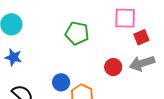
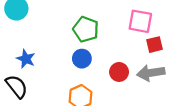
blue star: (13, 57) -> (26, 59), moved
blue circle: (61, 82) -> (82, 59), moved

